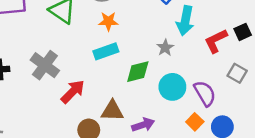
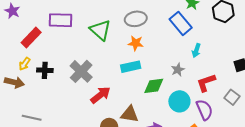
cyan arrow: (185, 21) -> (196, 51), size x0.6
red L-shape: (216, 41) -> (206, 83), moved

